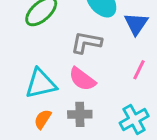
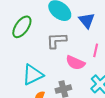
pink semicircle: (82, 79) -> (75, 63), moved

